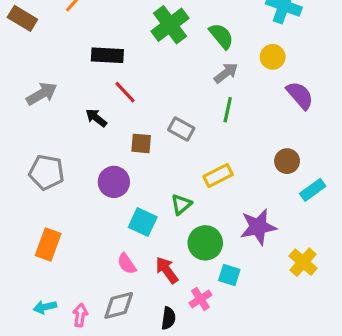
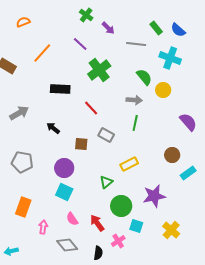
green semicircle: (221, 36) -> (144, 77), moved
gray arrow: (226, 73) -> (134, 100), turned 42
red line: (125, 92) -> (91, 108), moved
purple semicircle: (300, 95) -> (188, 122), moved
cyan square: (143, 222) -> (64, 192), moved
yellow cross: (303, 262) -> (171, 230), moved
gray diamond: (119, 305) -> (67, 245), turned 65
cyan arrow: (45, 307) -> (11, 251), moved
pink arrow: (80, 315) -> (43, 227), moved

